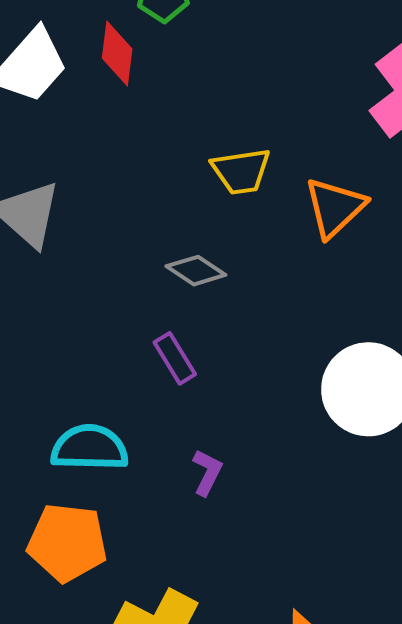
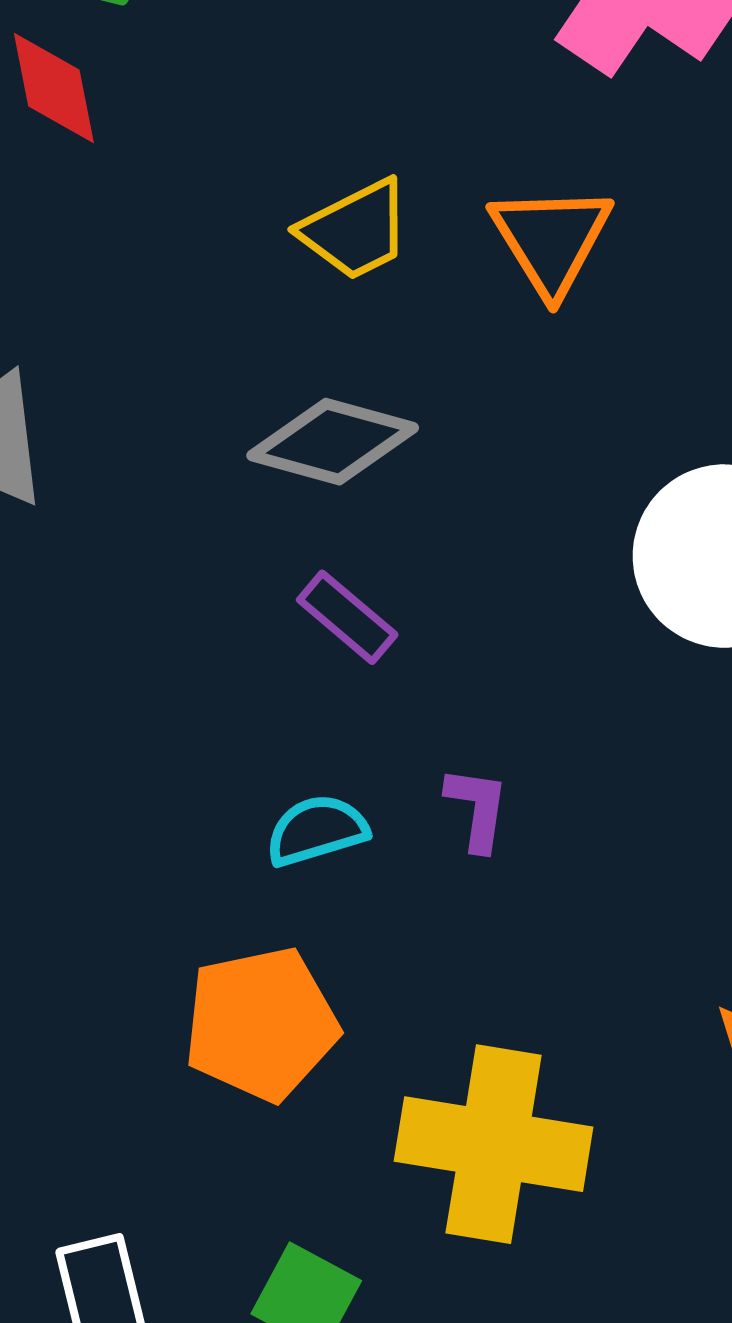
gray diamond: (196, 271) -> (333, 442), size x1.4
cyan semicircle: (90, 448) -> (317, 830), moved, size x0.7

